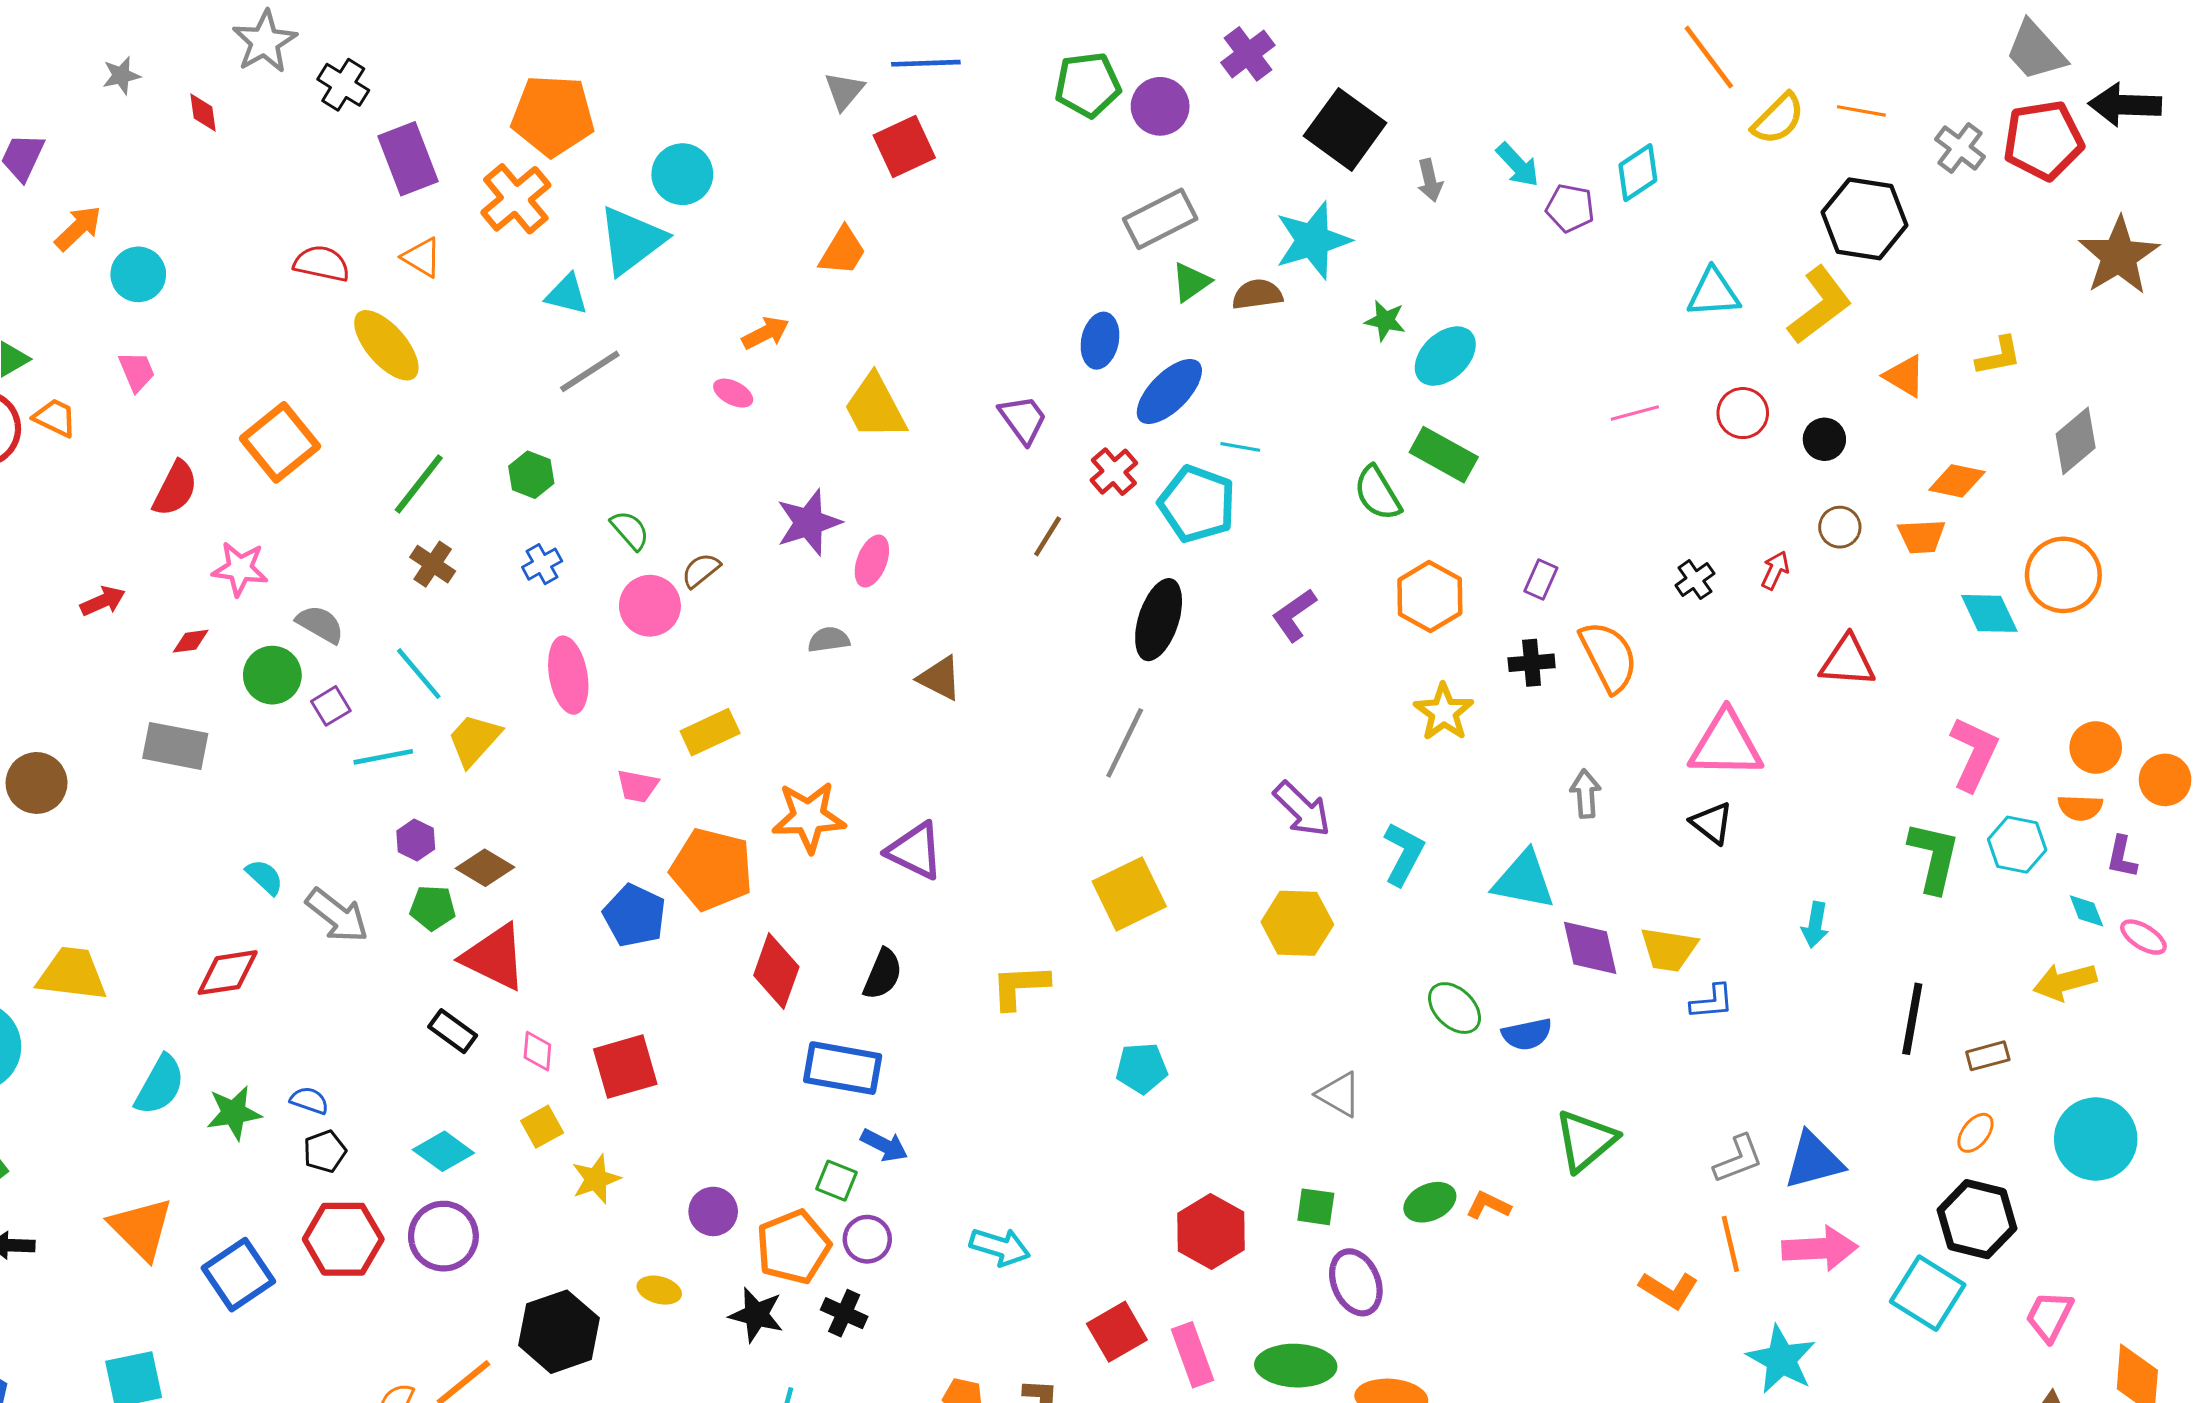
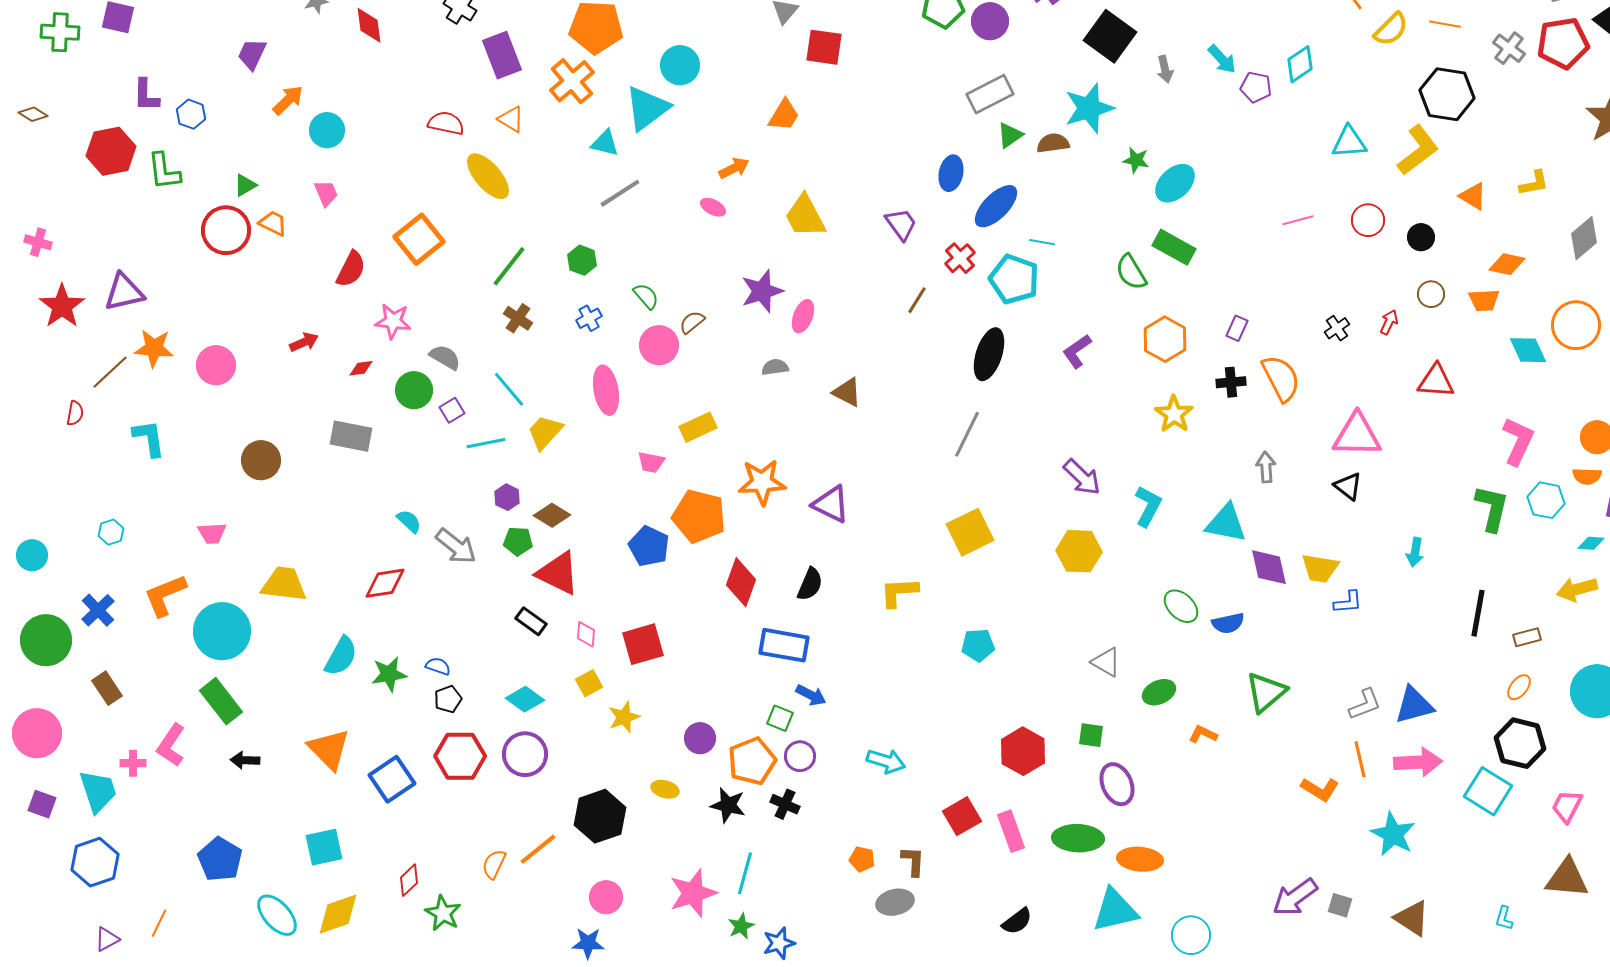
red diamond: (203, 113) -> (369, 25), size x1.4
red square: (904, 146) -> (824, 47), turned 33
cyan diamond: (2086, 911) -> (1591, 543), turned -64
green ellipse: (1430, 1202) -> (1159, 692), moved

